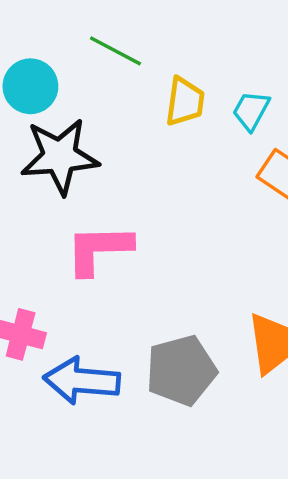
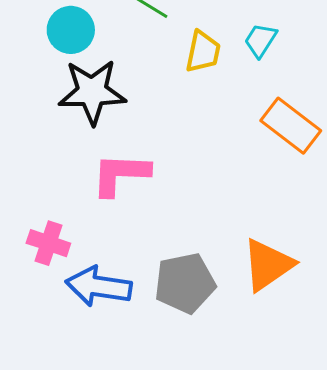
cyan trapezoid: (251, 111) -> (260, 40), moved

